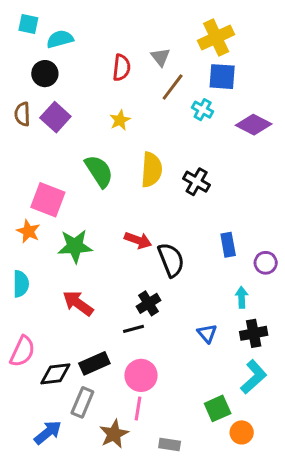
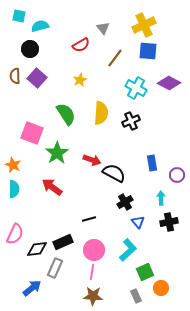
gray triangle: (161, 57) -> (103, 28), moved
red semicircle: (121, 68) -> (81, 45), turned 54
cyan cross: (203, 110) -> (136, 88), moved, size x1.5
black cross: (197, 182) -> (131, 121), turned 36
orange star: (28, 231) -> (13, 165), moved
green star: (75, 246) -> (57, 153), moved, turned -30
black semicircle: (171, 260) -> (114, 173), turned -40
red arrow: (78, 303) -> (52, 187), moved
black cross: (149, 303) -> (125, 202), moved
cyan L-shape: (254, 377) -> (128, 250), moved
brown star: (114, 434) -> (93, 296), moved, turned 30
gray rectangle: (170, 444) -> (136, 296), moved, turned 56

